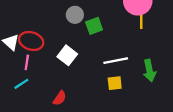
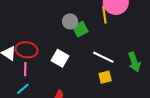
gray circle: (75, 15) -> (70, 21), moved
yellow line: (141, 19) -> (104, 15), moved
white line: (116, 61) -> (103, 57), turned 45

